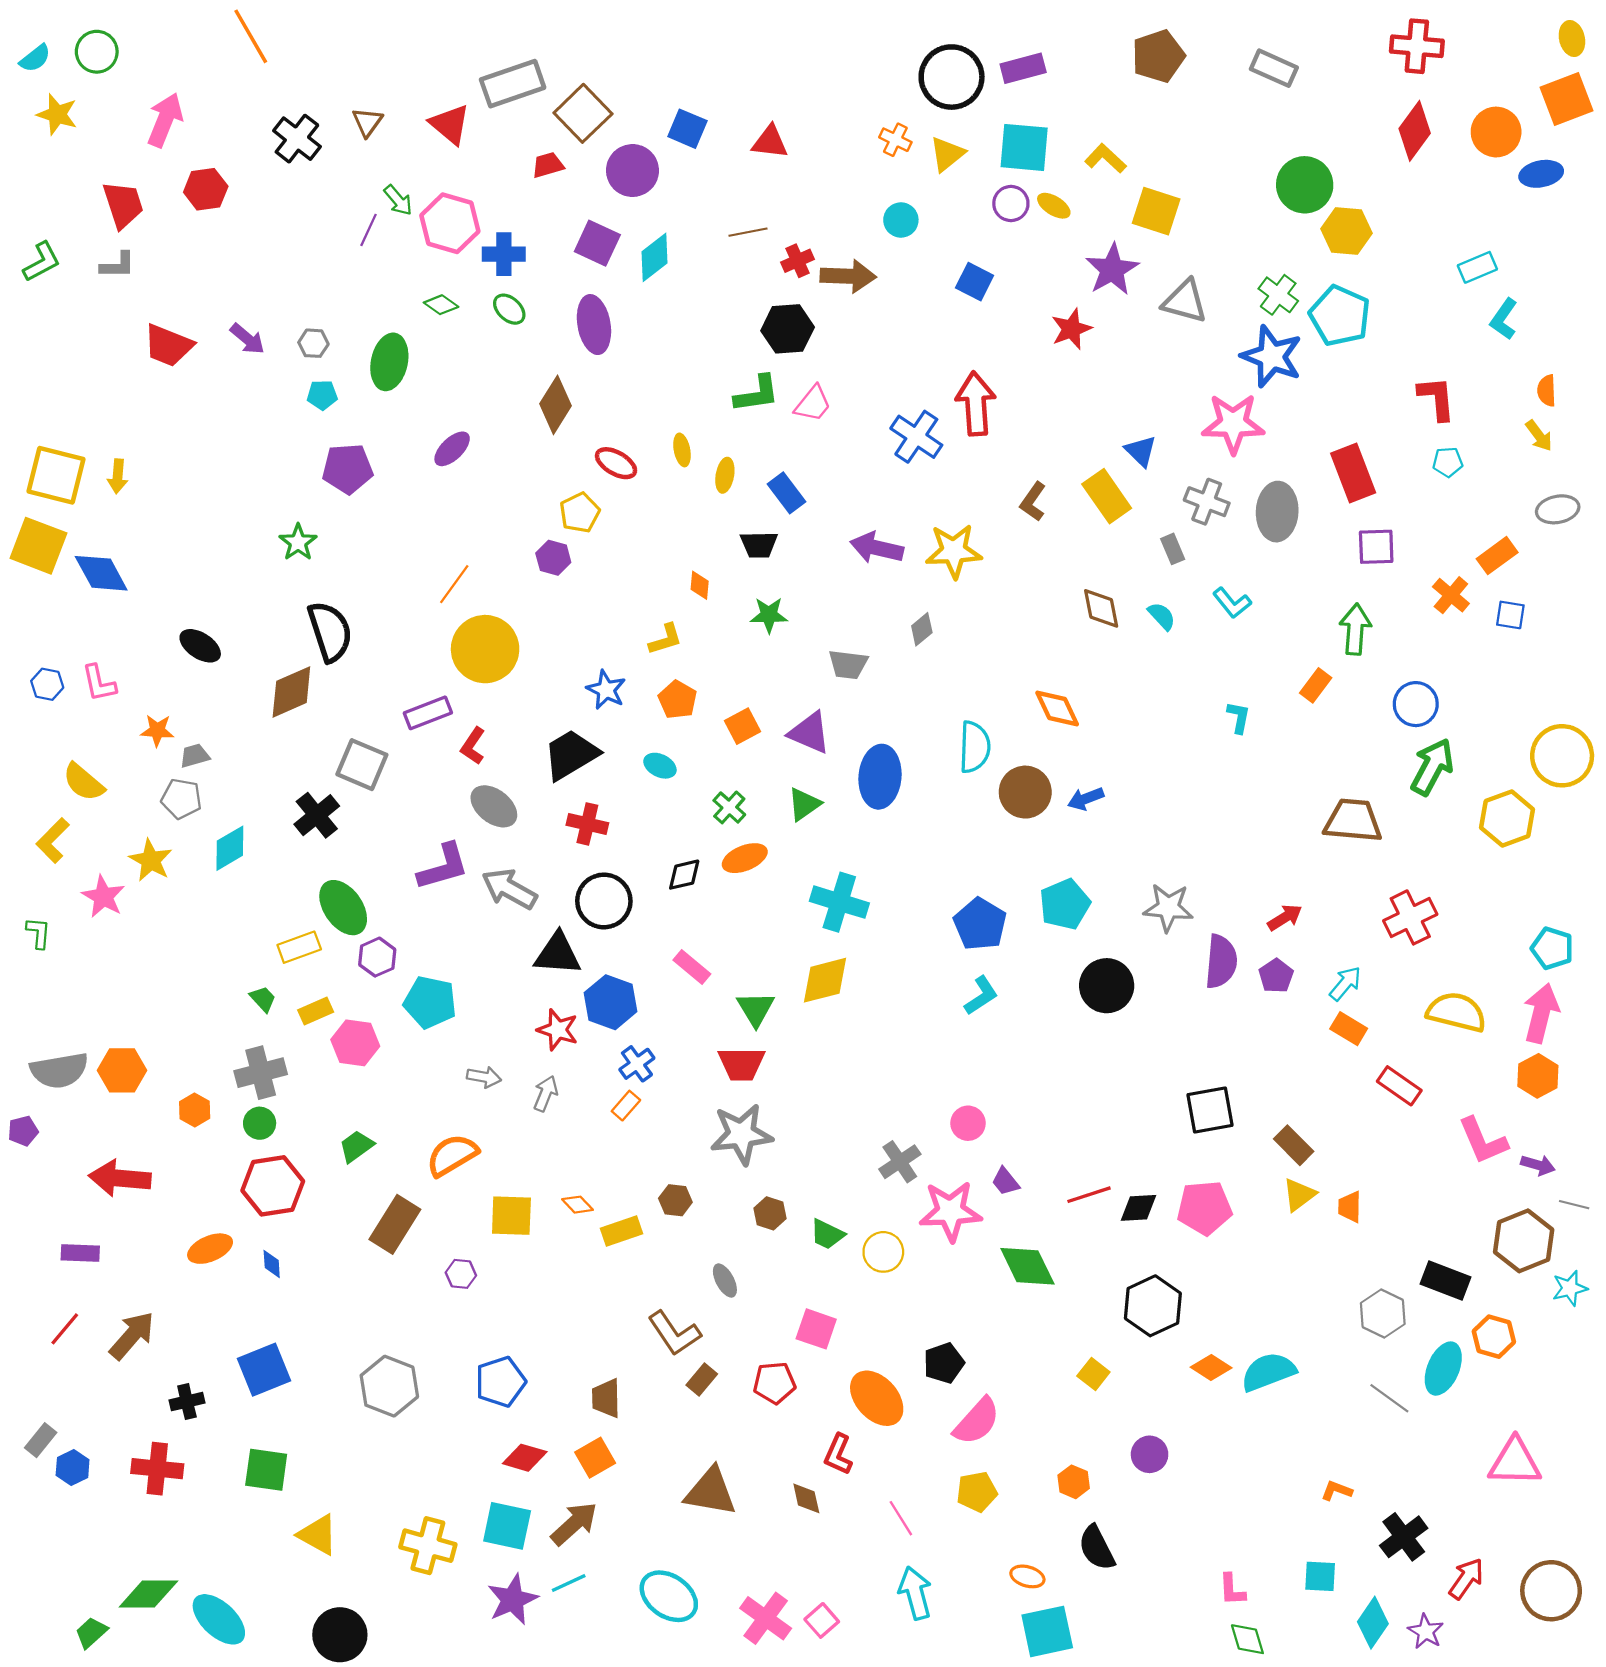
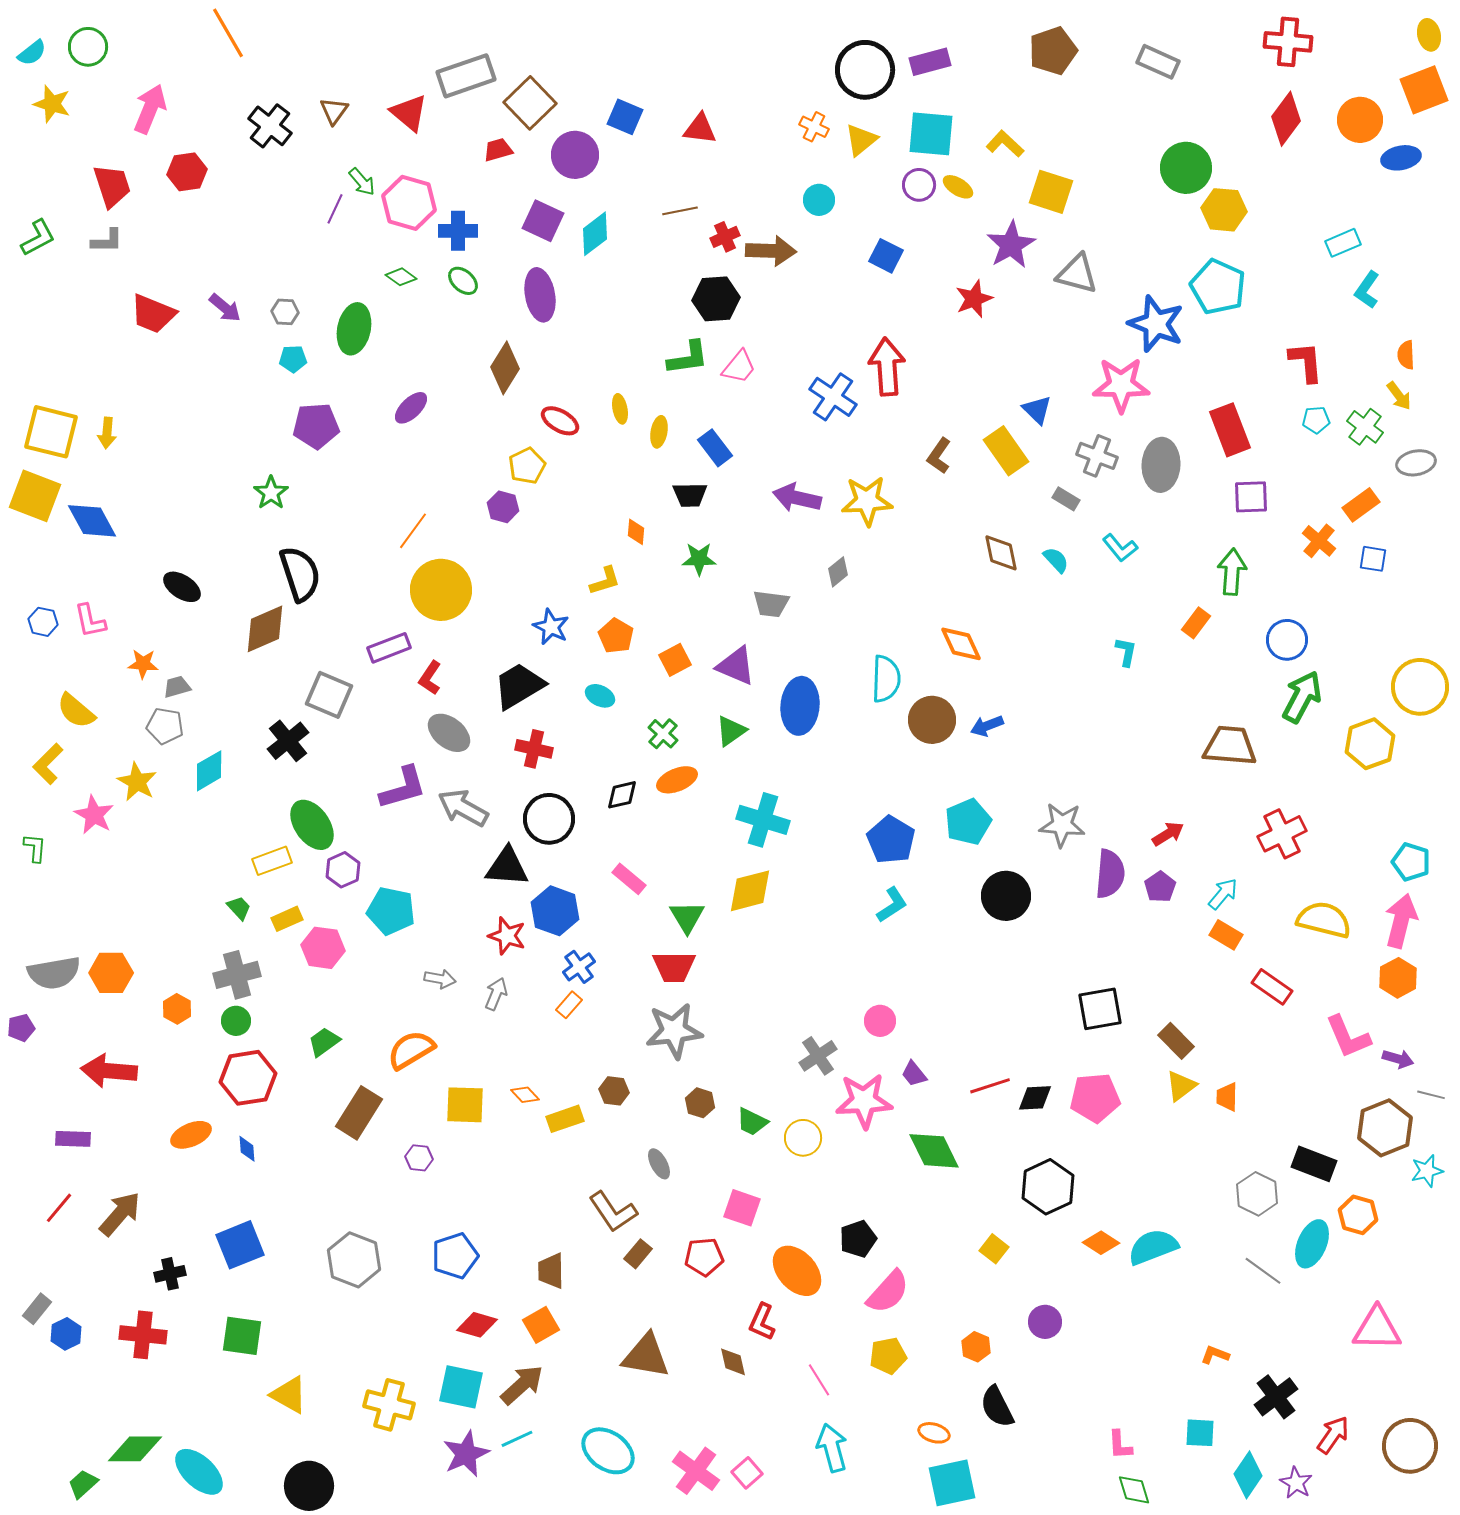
green cross: (1278, 295) -> (1365, 427), moved
gray rectangle: (1173, 549) -> (1066, 499), turned -36

